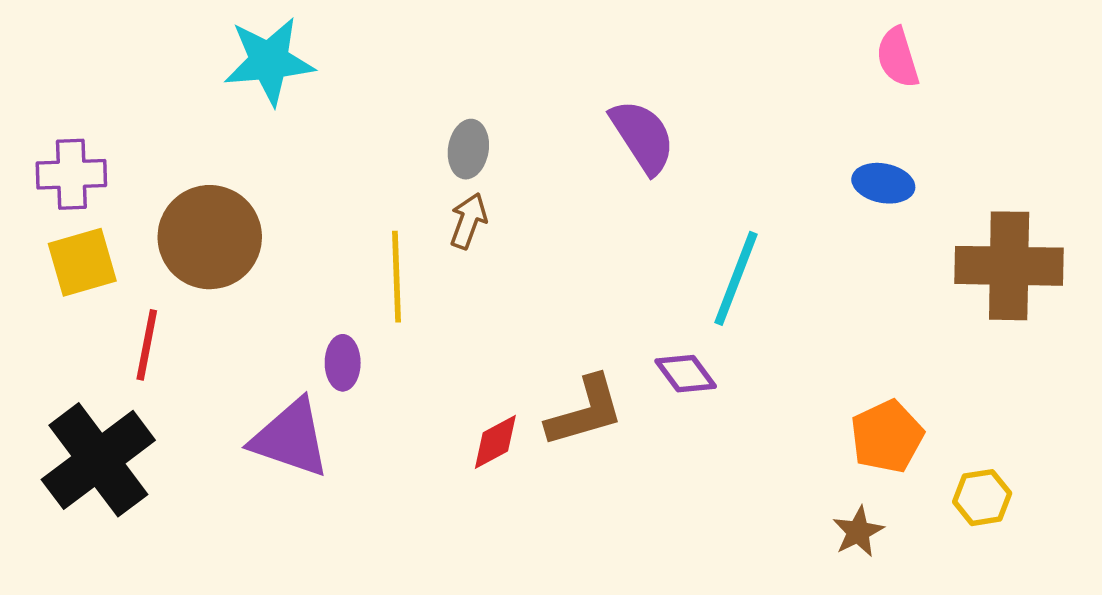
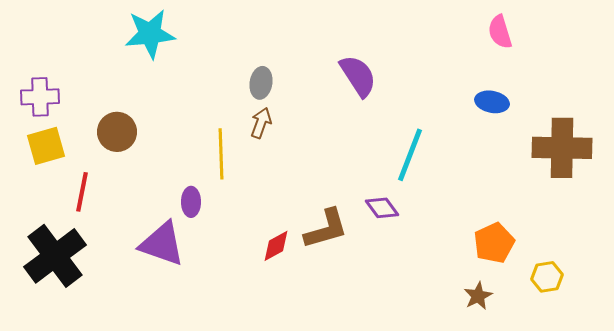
brown circle: (210, 237) -> (117, 132), size x0.7

